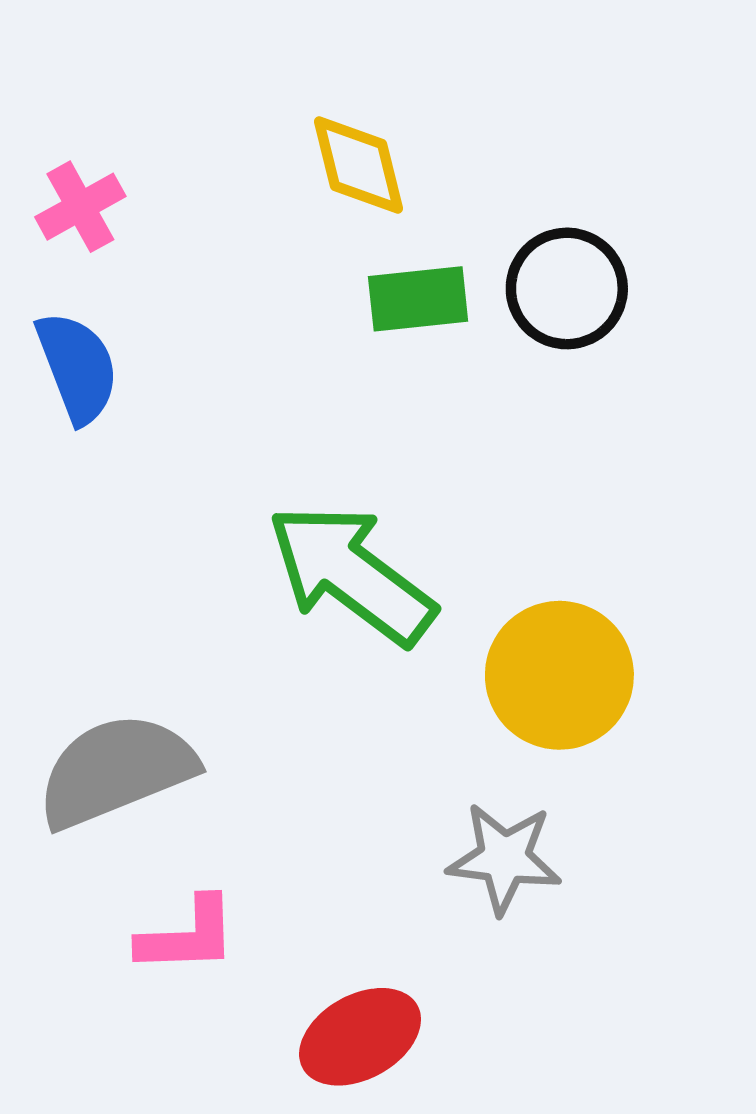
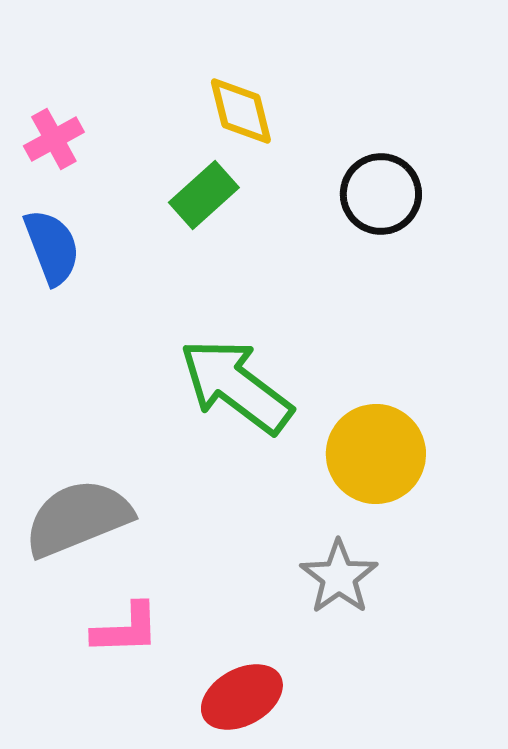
green rectangle: (418, 299) -> (204, 195), moved, turned -36
gray star: (504, 858) -> (339, 577), turned 30

